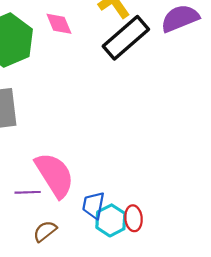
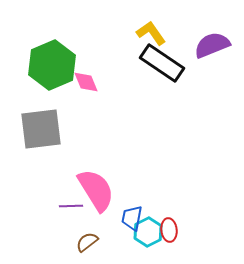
pink diamond: (59, 24) -> (86, 82), moved
black rectangle: (126, 38) -> (162, 63), turned 75

